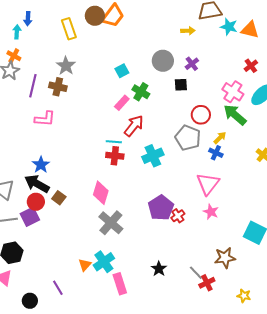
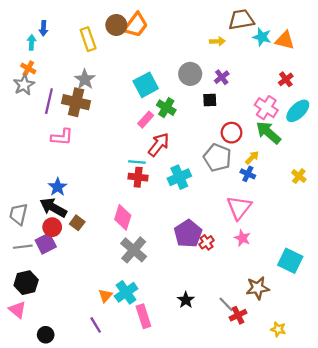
cyan square: (122, 71) -> (146, 85), size x1.6
brown cross: (58, 87) -> (76, 102), size x1.4
purple line: (58, 288) -> (96, 325), moved

